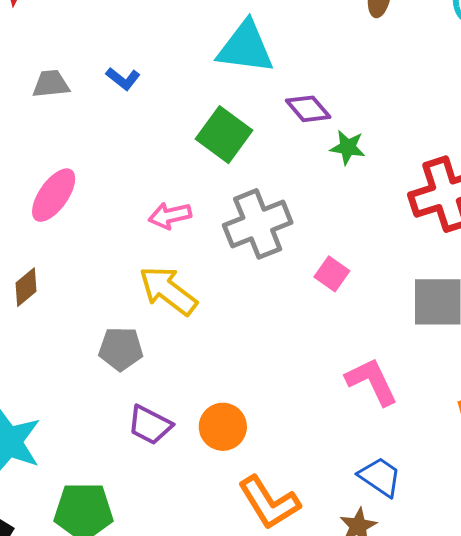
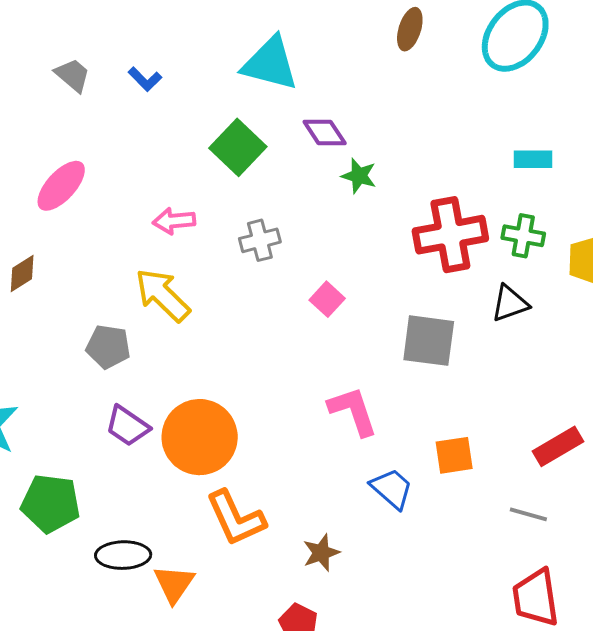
gray trapezoid: (51, 84) -> (73, 75), turned 39
gray cross: (258, 224) -> (260, 240), size x0.6
orange circle: (223, 427) -> (200, 437), size x1.6
blue trapezoid: (380, 477) -> (392, 488), moved

